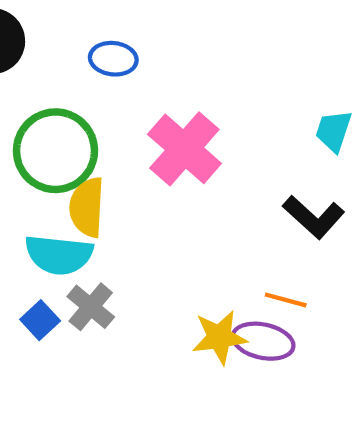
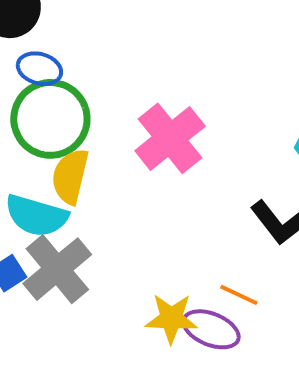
blue ellipse: (113, 59) -> (39, 69), moved
gray cross: (91, 307) -> (57, 269), size x1.5

